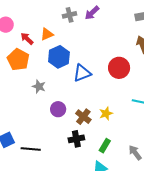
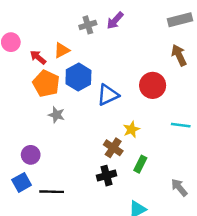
orange pentagon: (18, 60) -> (46, 84), moved
purple circle: (58, 109) -> (31, 155), moved
yellow star: (106, 114) -> (131, 129), moved
green rectangle: (105, 146) -> (140, 164), moved

